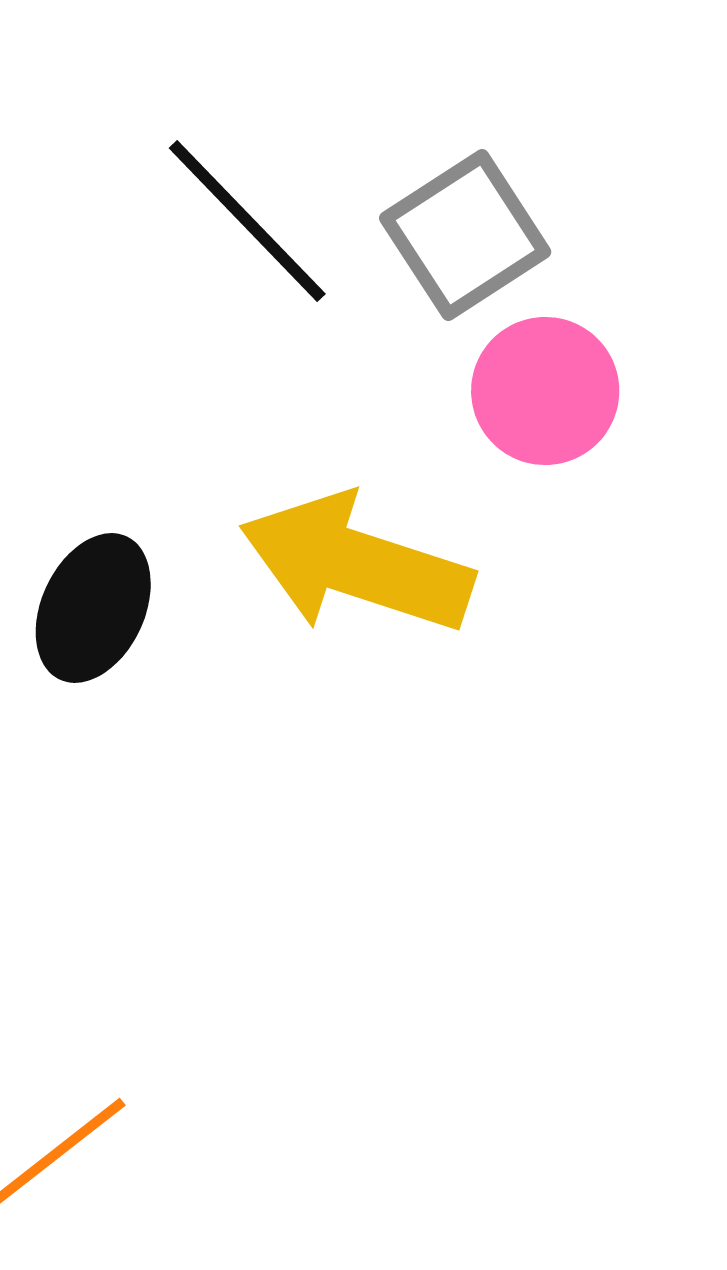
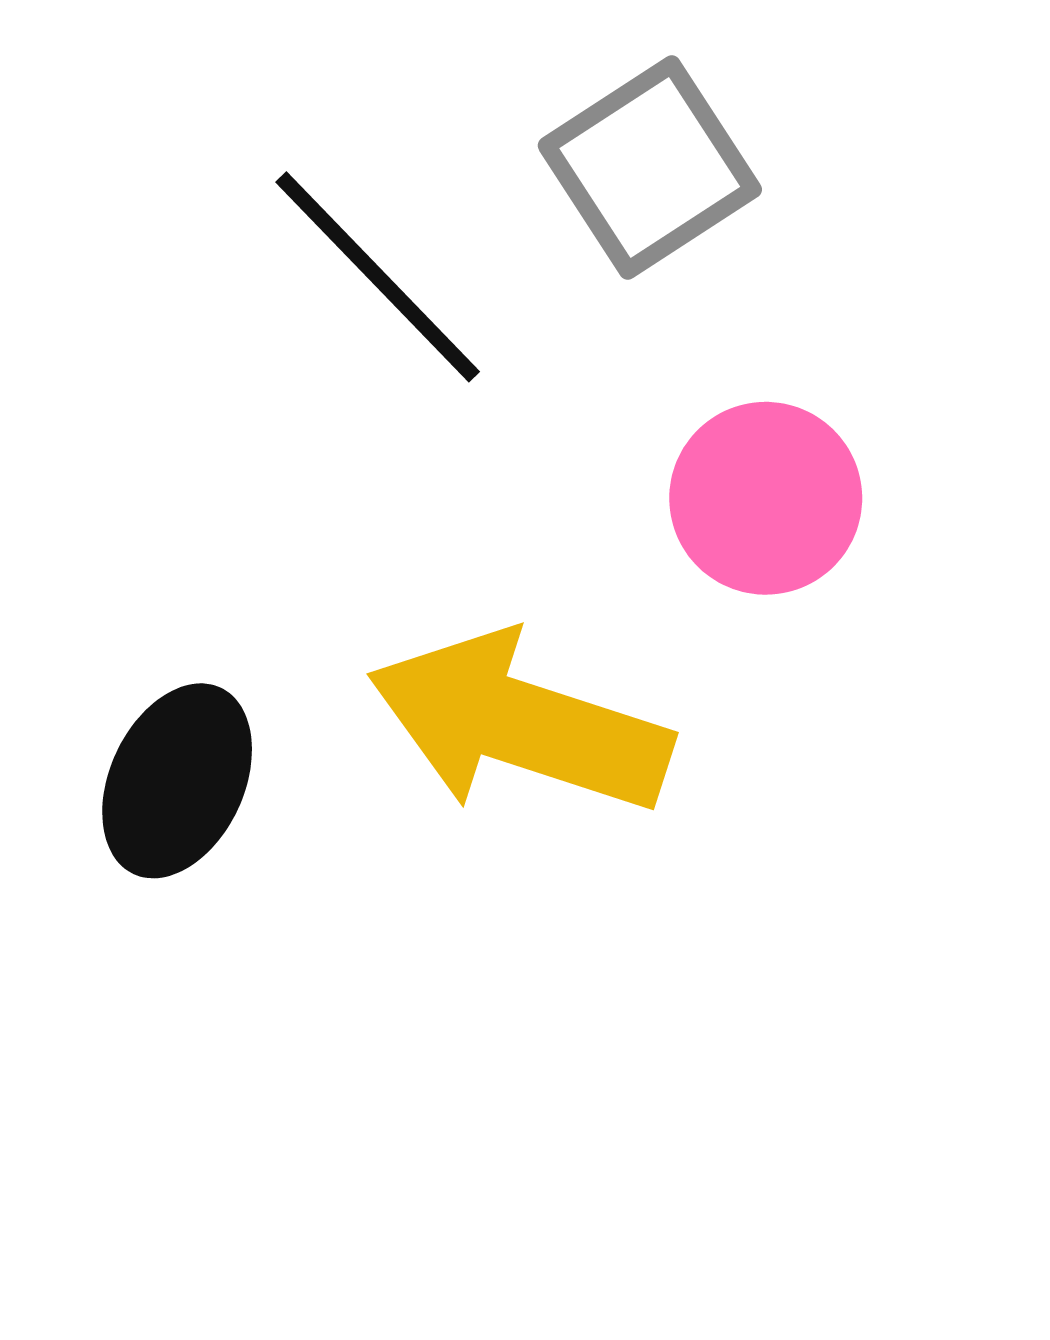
gray square: (465, 235) -> (650, 168), moved

